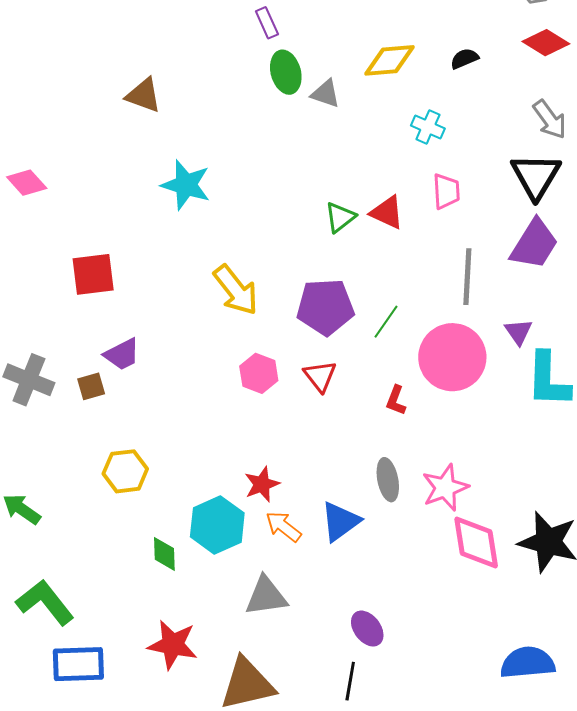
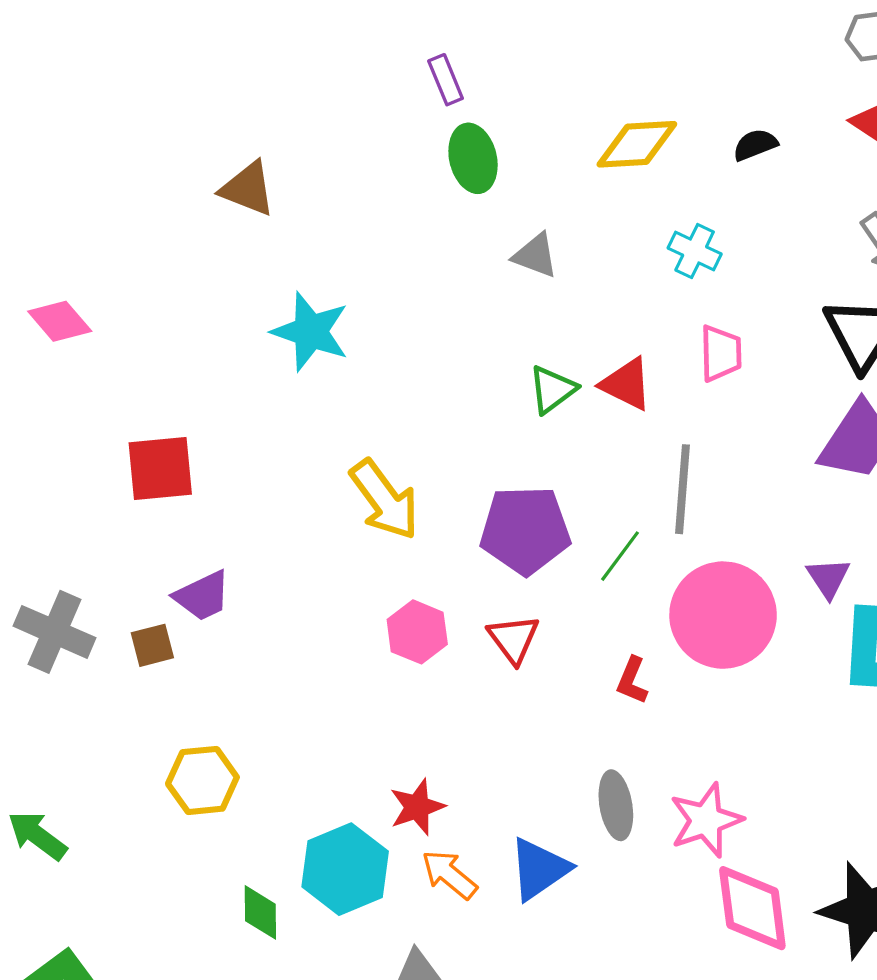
gray triangle: (326, 94) -> (535, 256), moved
gray line: (467, 277) -> (682, 489), moved

